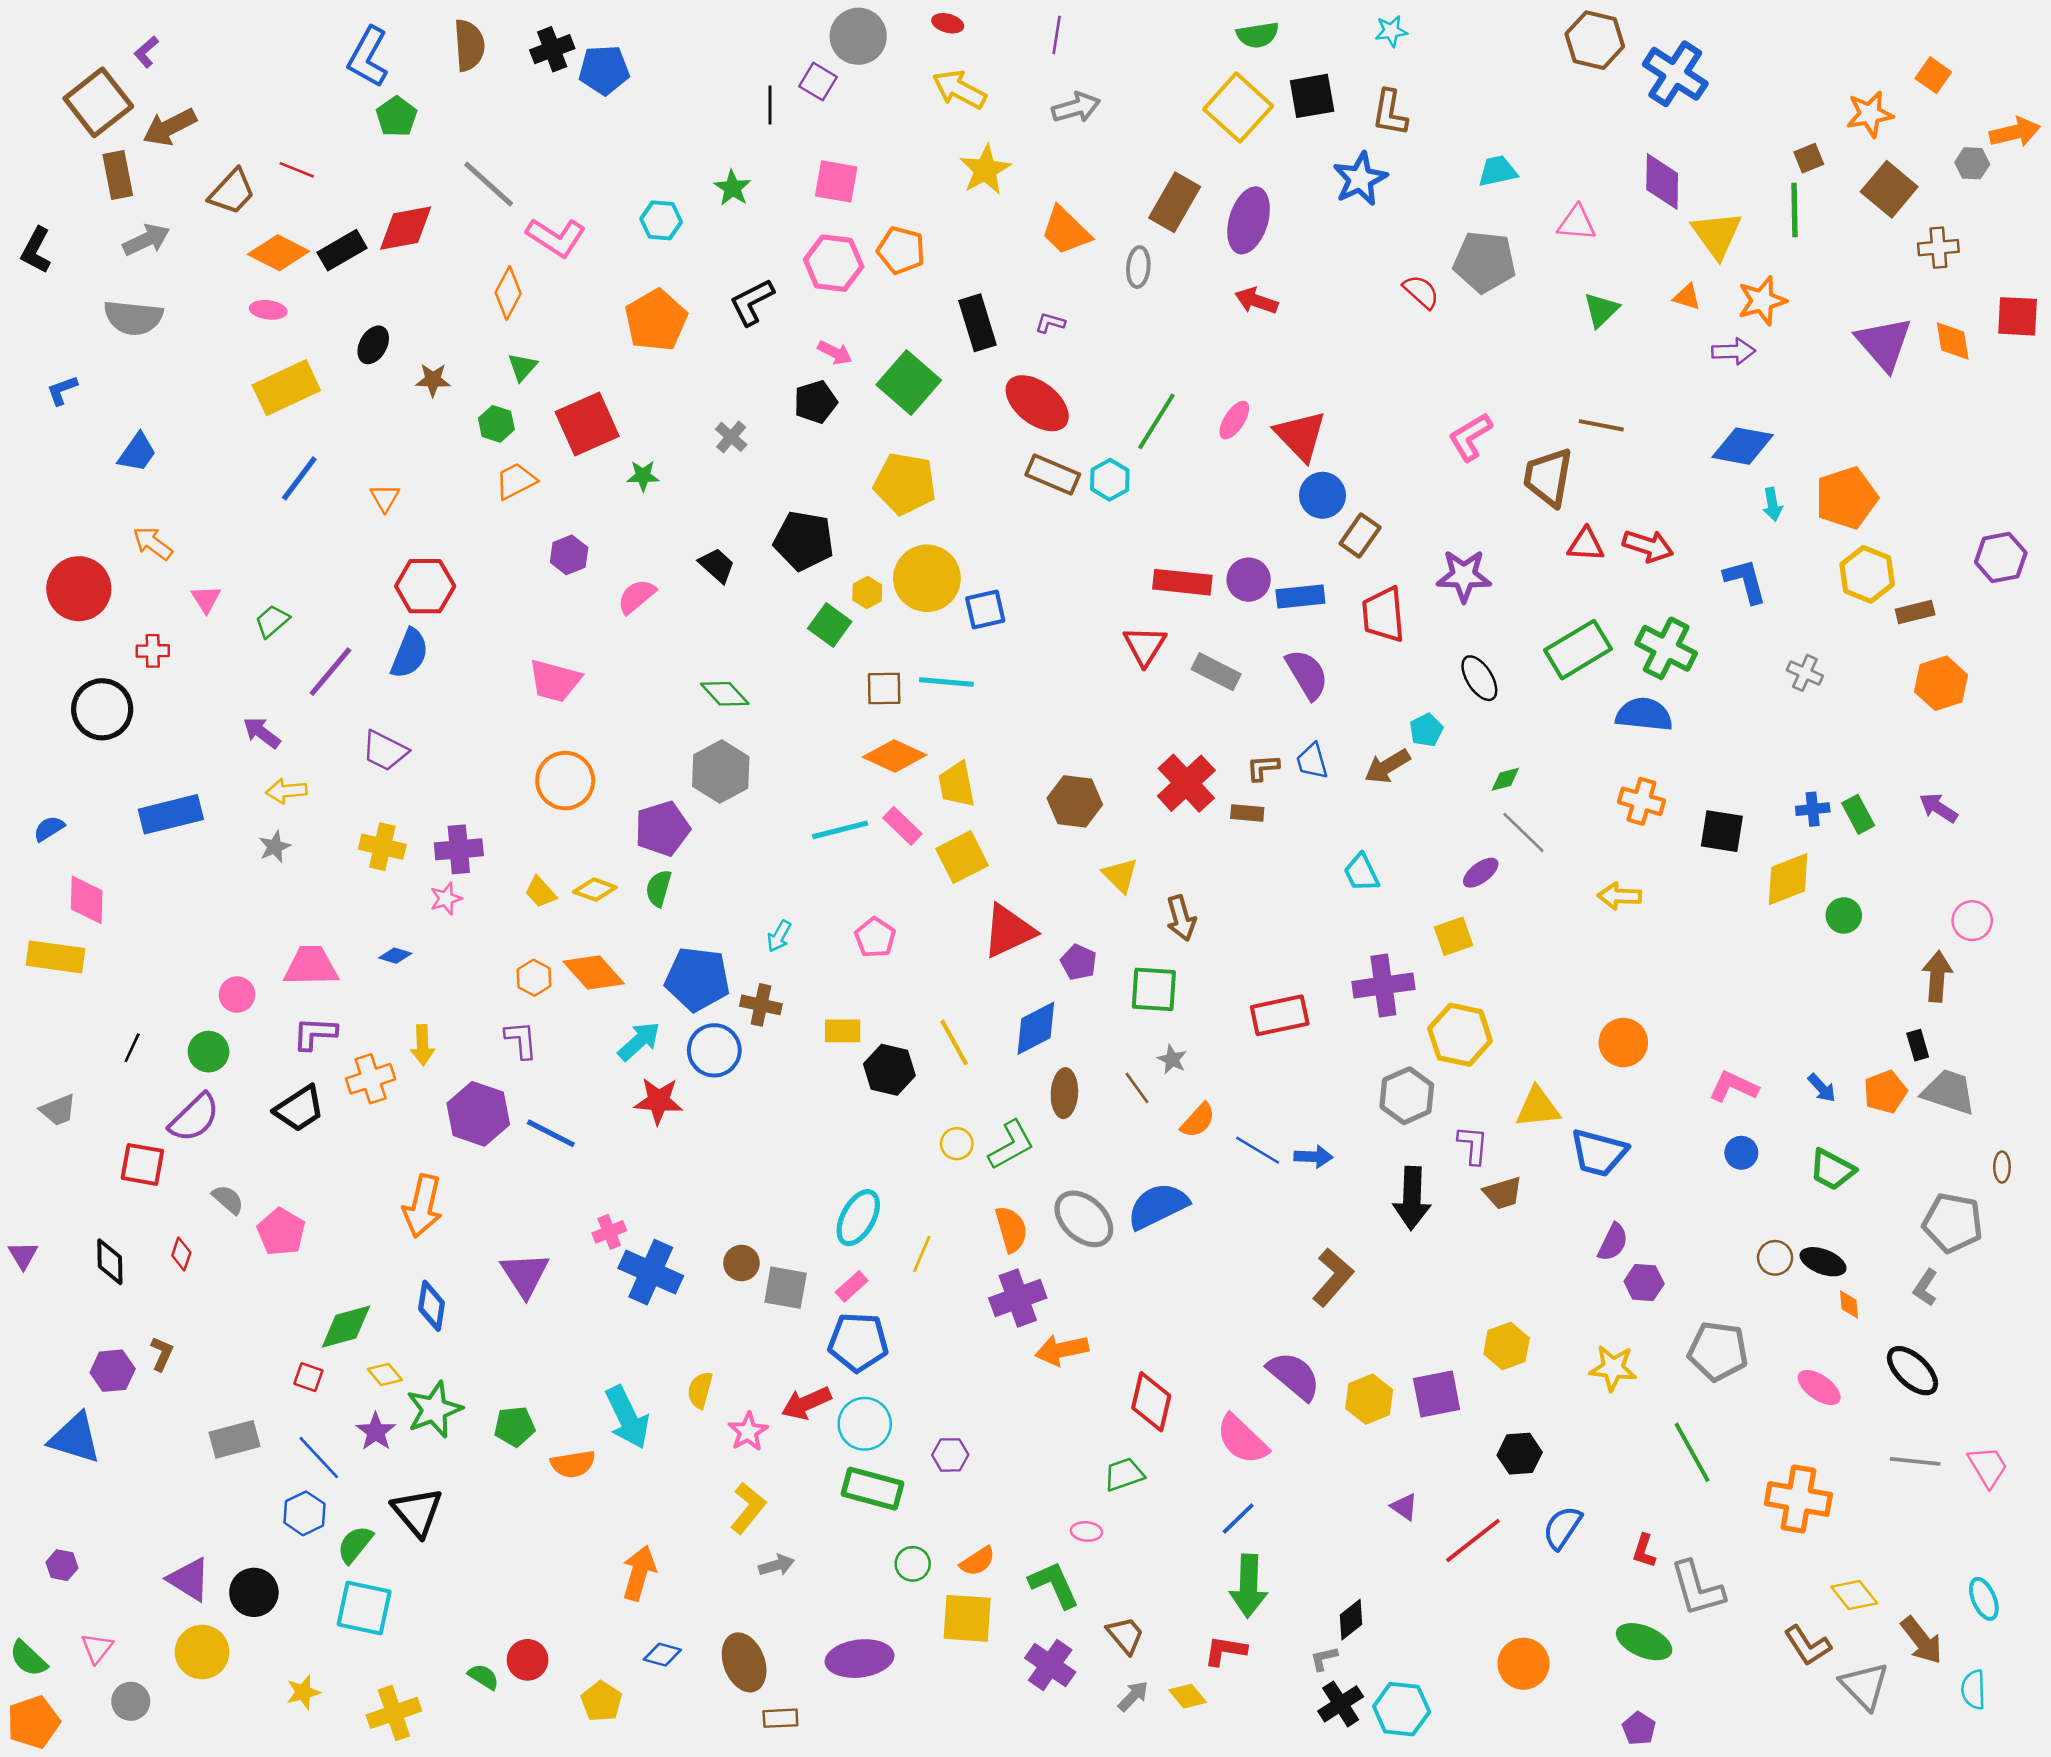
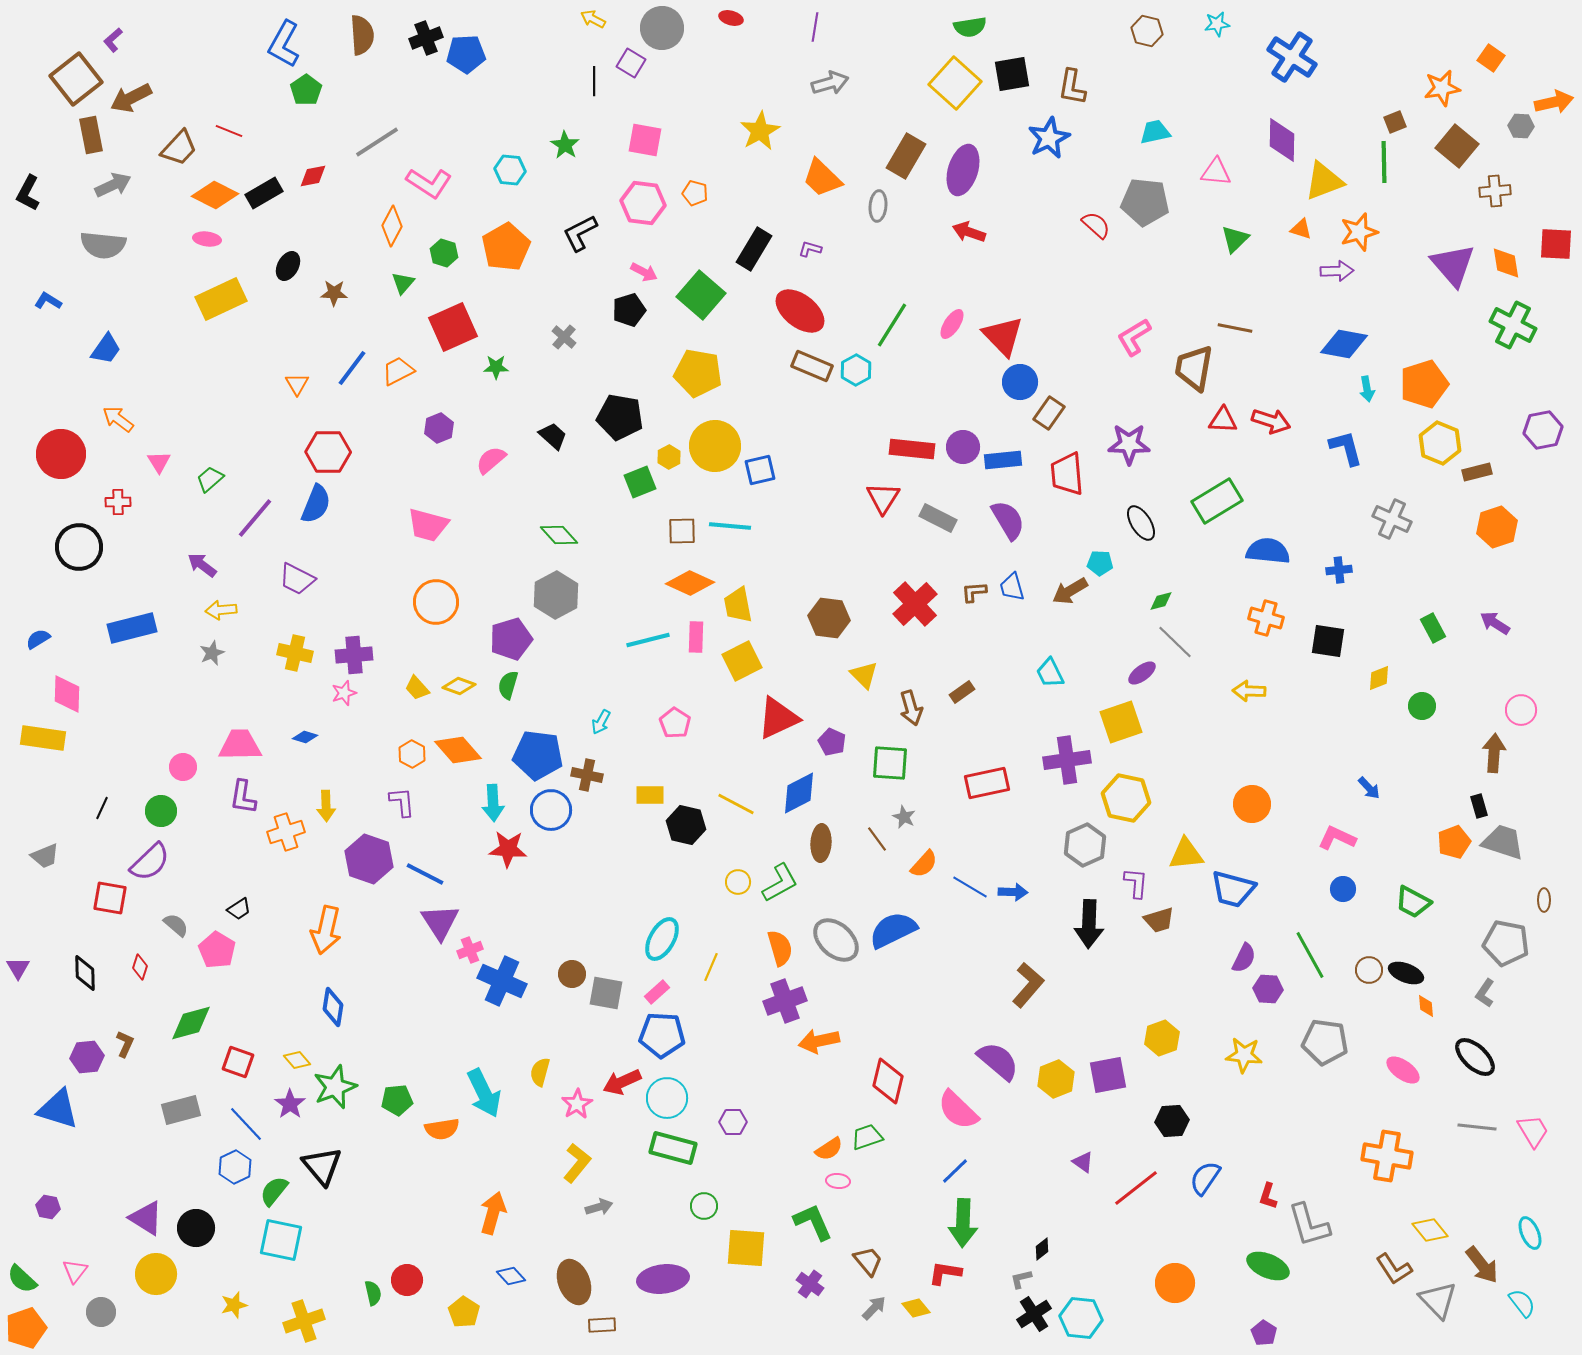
cyan star: (1391, 31) -> (1217, 24), moved
brown hexagon: (1595, 40) -> (1147, 31), moved, size x0.7
yellow arrow: (959, 89) -> (593, 19), moved, size x0.6
gray line: (489, 184) -> (377, 142), turned -75
red diamond: (406, 228) -> (313, 176), size x0.6
yellow triangle: (1717, 235) -> (1324, 181), turned 45
orange pentagon: (901, 250) -> (695, 193), size x0.7
black rectangle: (978, 323) -> (754, 249), turned 48
blue L-shape: (62, 390) -> (48, 301), turned 52
green hexagon: (496, 424) -> (444, 253), moved
blue line: (299, 478) -> (352, 368), moved
green square: (830, 625) -> (640, 482), turned 32
green cross: (1666, 648) -> (1513, 325), moved
gray cross: (1805, 673) -> (1392, 519), size x1.4
cyan pentagon: (1426, 730) -> (1100, 563), turned 30
blue cross: (1813, 809) -> (1339, 570), moved
brown rectangle: (1247, 813) -> (962, 692), moved, turned -40
pink rectangle: (902, 826) -> (696, 637), turned 48
yellow diamond: (1788, 879) -> (1379, 678), size x0.6
yellow square: (1453, 936) -> (1121, 722), size x1.4
purple L-shape: (315, 1033) -> (243, 797), turned -84
cyan arrow: (639, 1041) -> (493, 803), turned 129
yellow line: (954, 1043) -> (736, 804), turned -33
blue arrow: (1822, 1088) -> (1369, 788), moved
black trapezoid: (299, 1109) -> (239, 909), moved, size x0.6
purple triangle: (525, 1275) -> (440, 922), moved
green diamond: (346, 1327) -> (191, 1023), moved
red square: (308, 1377) -> (238, 1062), size x1.4
green line: (1692, 1452) -> (1310, 955), moved
orange semicircle: (978, 1561) -> (829, 1149), moved
black diamond: (1351, 1620) -> (1042, 1249), size x0.7
blue diamond: (662, 1655) -> (511, 1276), turned 32
purple cross: (1050, 1665) -> (810, 1284), size x0.7
green semicircle: (483, 1677) -> (373, 1293), turned 45
cyan semicircle: (1973, 1690) -> (1522, 1303), turned 144

